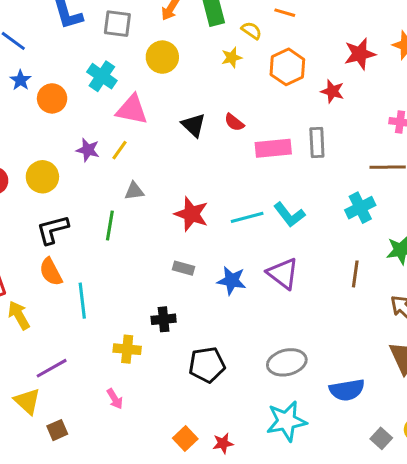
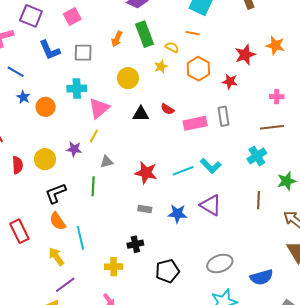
yellow circle: (162, 57) -> (128, 78), moved
cyan cross: (102, 76) -> (77, 88), turned -30
pink triangle: (132, 110) -> (99, 108), turned -45
black triangle: (194, 125) -> (141, 114), turned -36
purple star: (88, 150) -> (74, 149), moved
yellow arrow: (19, 315) -> (56, 257), moved

